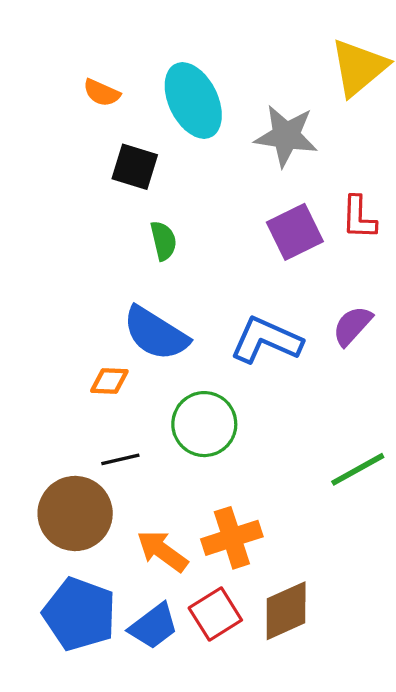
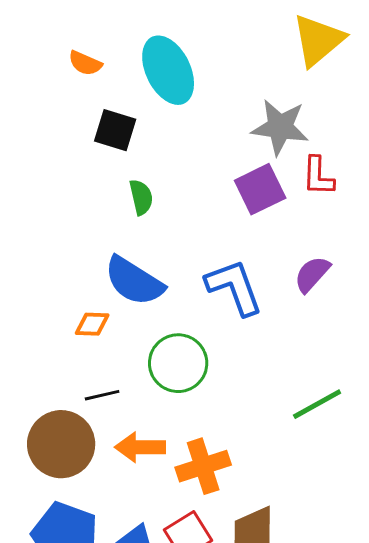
gray star: (286, 136) -> (280, 127), moved
blue L-shape: (266, 340) -> (234, 287), turned 46
orange arrow: (162, 551) -> (140, 447), moved, turned -36

